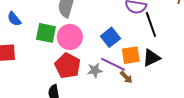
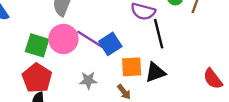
green square: (46, 33) -> (37, 45), moved
purple line: (113, 64) -> (90, 39), moved
red pentagon: (68, 66) -> (37, 78), moved

